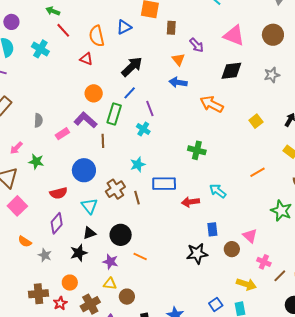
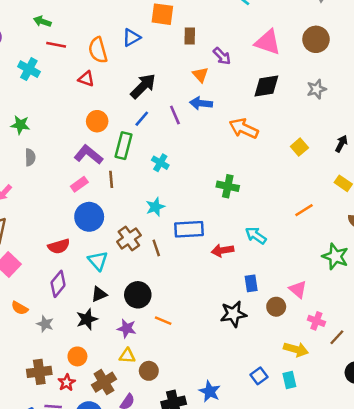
red line: (63, 30) -> (56, 45), turned -35
purple line: (150, 108) -> (175, 115), moved
pink rectangle: (62, 134) -> (79, 184), moved
green star: (36, 162) -> (20, 125), moved

